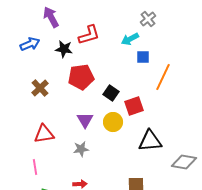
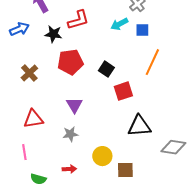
blue square: (143, 57) -> (142, 30), moved
black square: (111, 93) -> (106, 69), moved
yellow circle: (113, 122) -> (102, 156), moved

